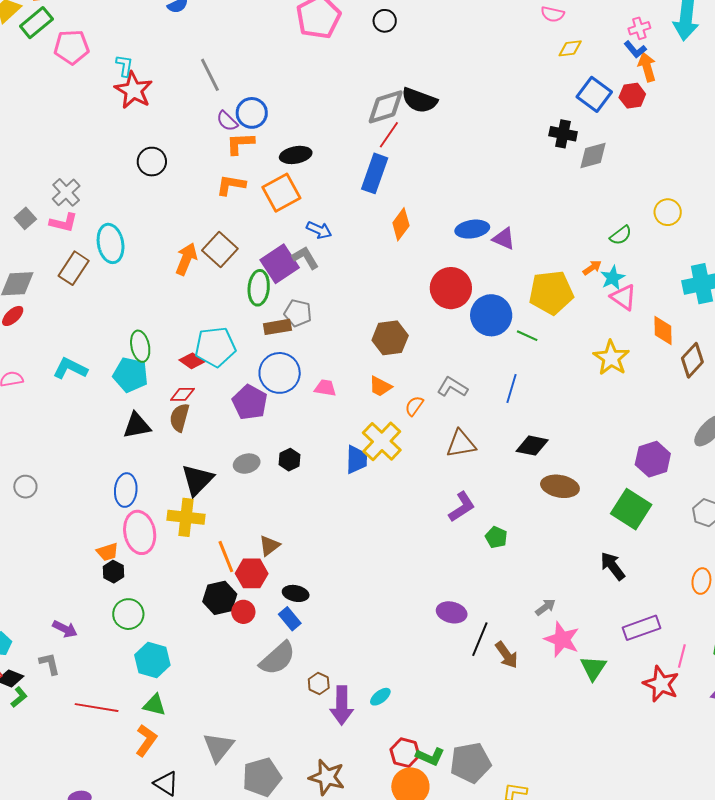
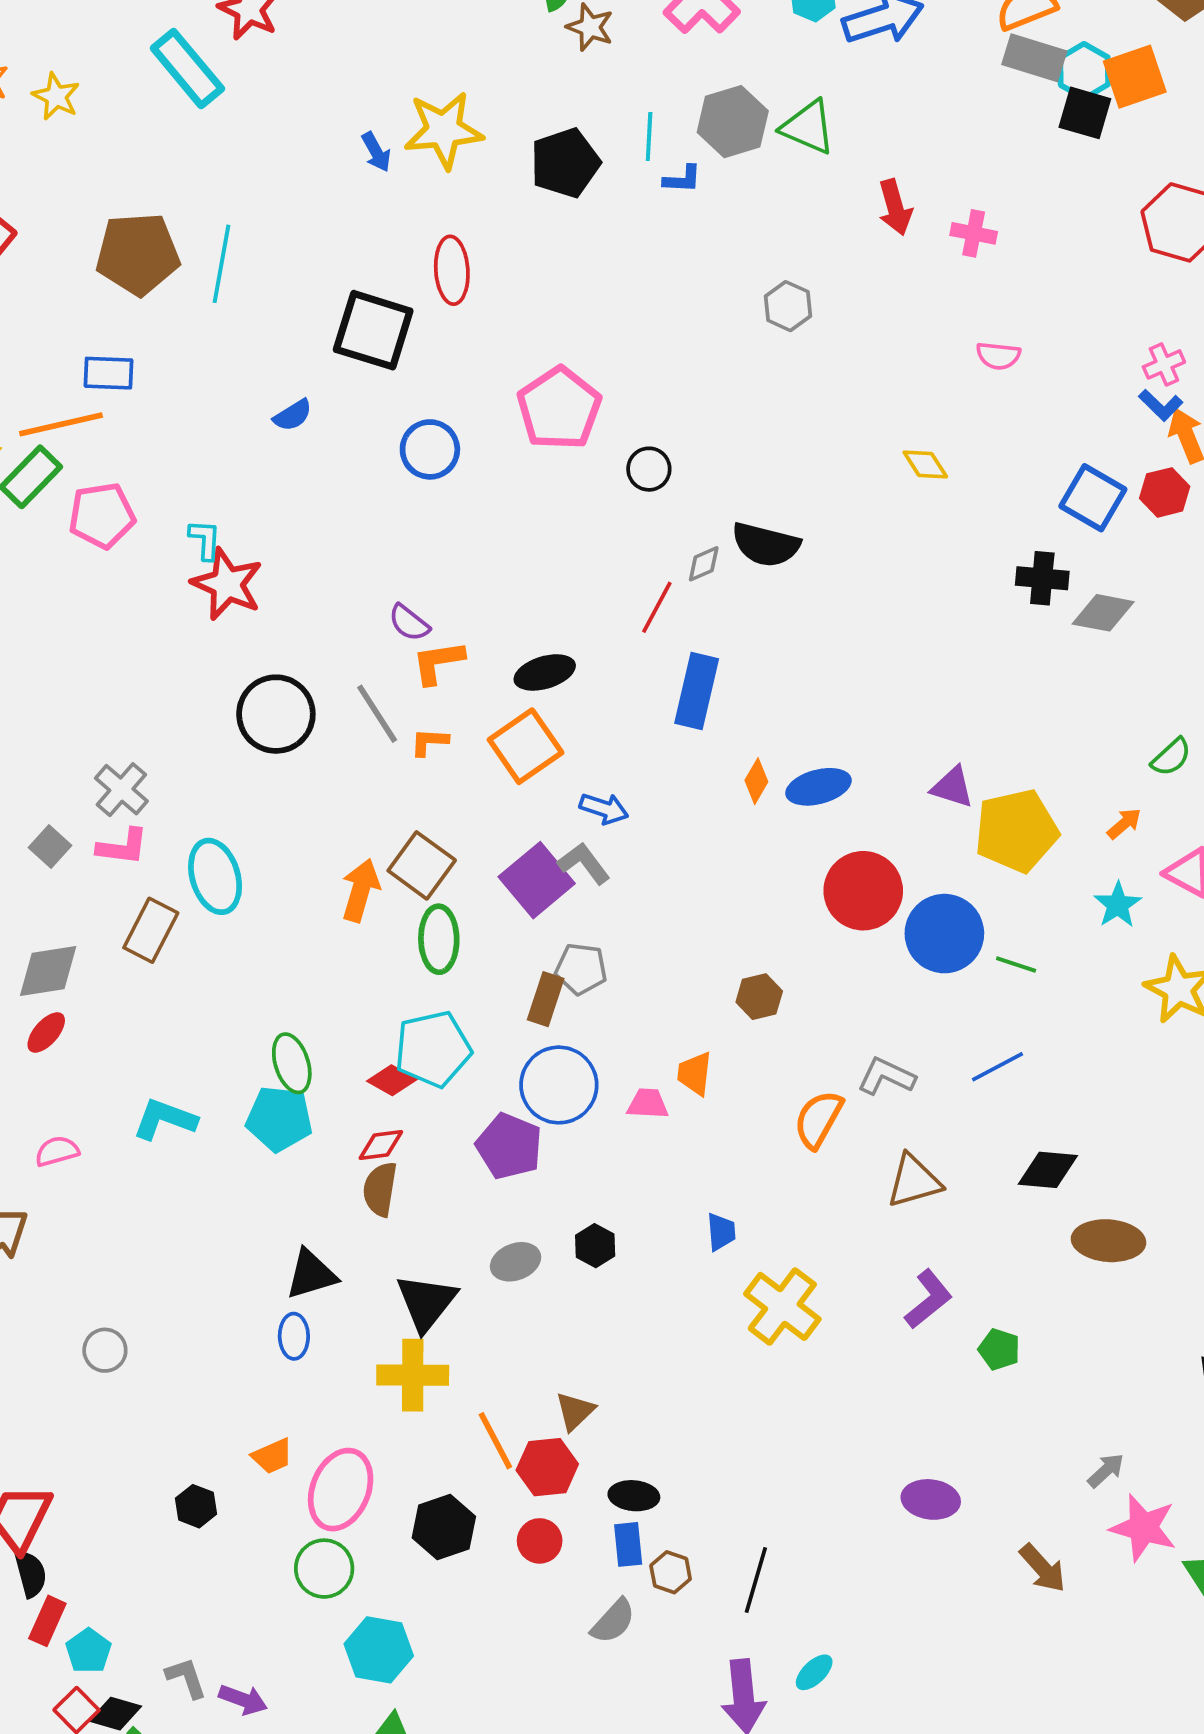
black circle: (385, 21) -> (649, 469), moved
yellow diamond: (570, 48) -> (925, 464), moved, turned 70
gray line: (210, 75) -> (377, 714), moved
gray diamond: (386, 107) -> (704, 564), size x0.5
blue circle: (252, 113) -> (430, 449), moved
red line: (389, 135) -> (657, 607), moved
gray diamond: (593, 155) -> (1103, 613), turned 32
black circle: (152, 162) -> (276, 714), size x1.4
orange L-shape: (231, 185) -> (429, 742), size x0.7
orange diamond: (401, 224) -> (756, 781), size x0.7
blue ellipse: (472, 229) -> (818, 787), moved
cyan star: (613, 278) -> (1118, 905), moved
green ellipse: (259, 288) -> (439, 939), moved
yellow pentagon: (551, 293) -> (1016, 831), moved
brown rectangle: (277, 327) -> (546, 999), turned -56
brown hexagon: (390, 338) -> (759, 997), size x0.7
orange trapezoid: (380, 386) -> (695, 1074), moved, turned 75
blue line: (512, 388) -> (998, 1067), turned 52
orange semicircle: (414, 406) -> (818, 1119), size x1.5
black triangle: (137, 425) -> (311, 1274), moved
yellow cross: (382, 441) -> (782, 1306), moved
blue trapezoid: (357, 460) -> (721, 1232), size x0.7
blue ellipse: (126, 490) -> (294, 1336), size x0.7
pink ellipse: (140, 532) -> (341, 1490), moved, turned 39
black hexagon: (113, 572) -> (196, 1506), moved
black hexagon: (220, 598) -> (444, 1527), moved
blue rectangle: (290, 619) -> (628, 1544), turned 40
purple arrow: (65, 629) -> (243, 1700), moved
black line: (480, 639) -> (756, 1580), moved
gray semicircle: (278, 658) -> (613, 1621), size x0.7
brown hexagon: (319, 683) -> (671, 1572), moved

